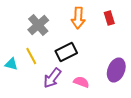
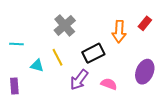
orange arrow: (78, 18) -> (119, 32), moved
red rectangle: (109, 18) -> (145, 23), moved, turned 56

